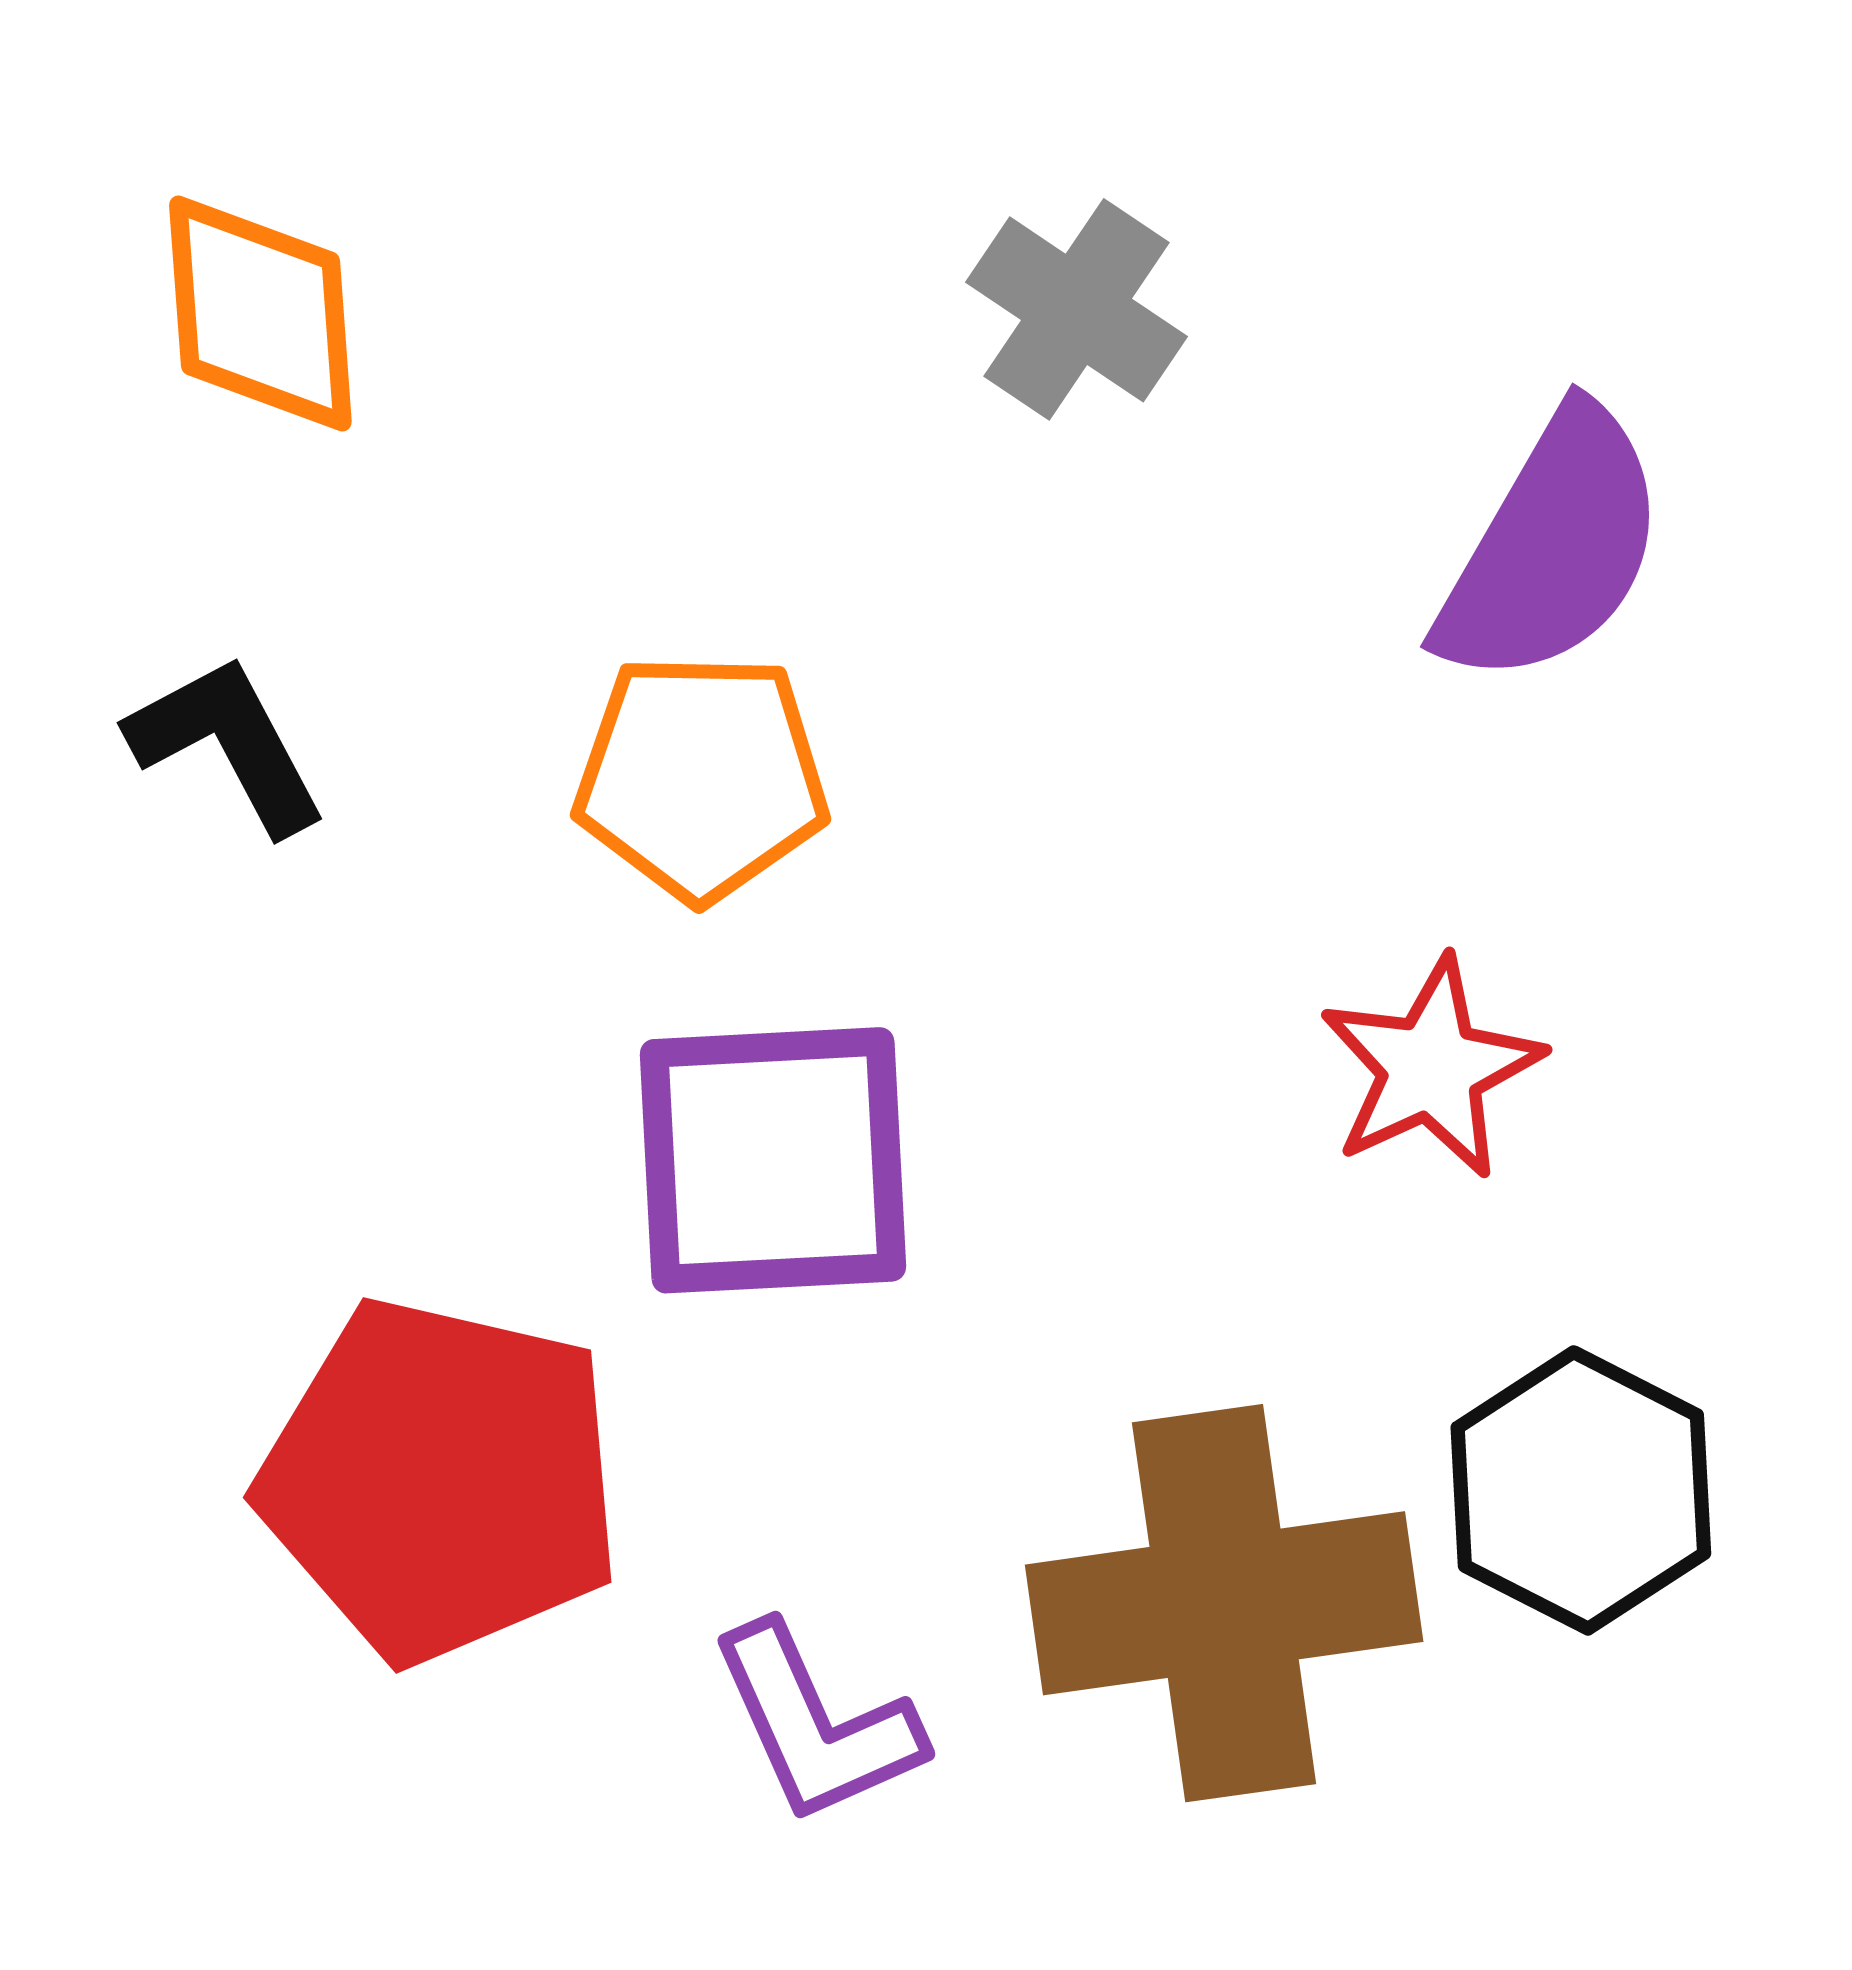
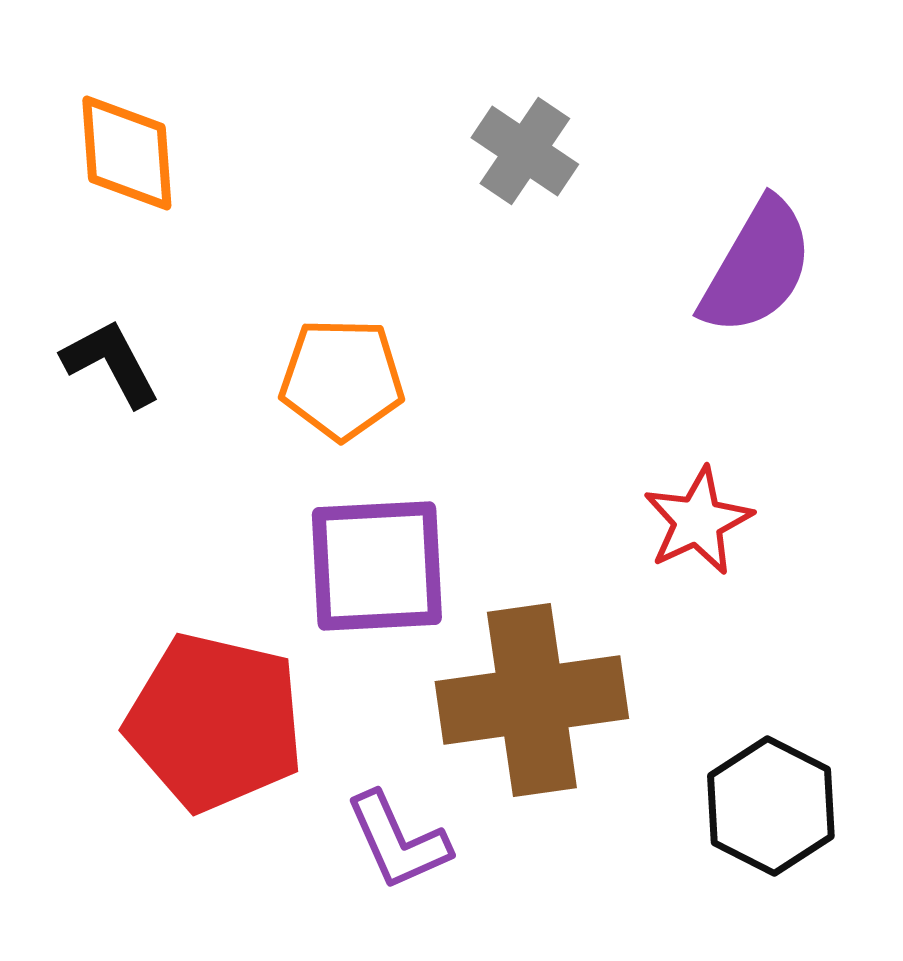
black hexagon: (1581, 1490) -> (771, 806), moved
brown cross: (1224, 1603) -> (532, 700), moved

